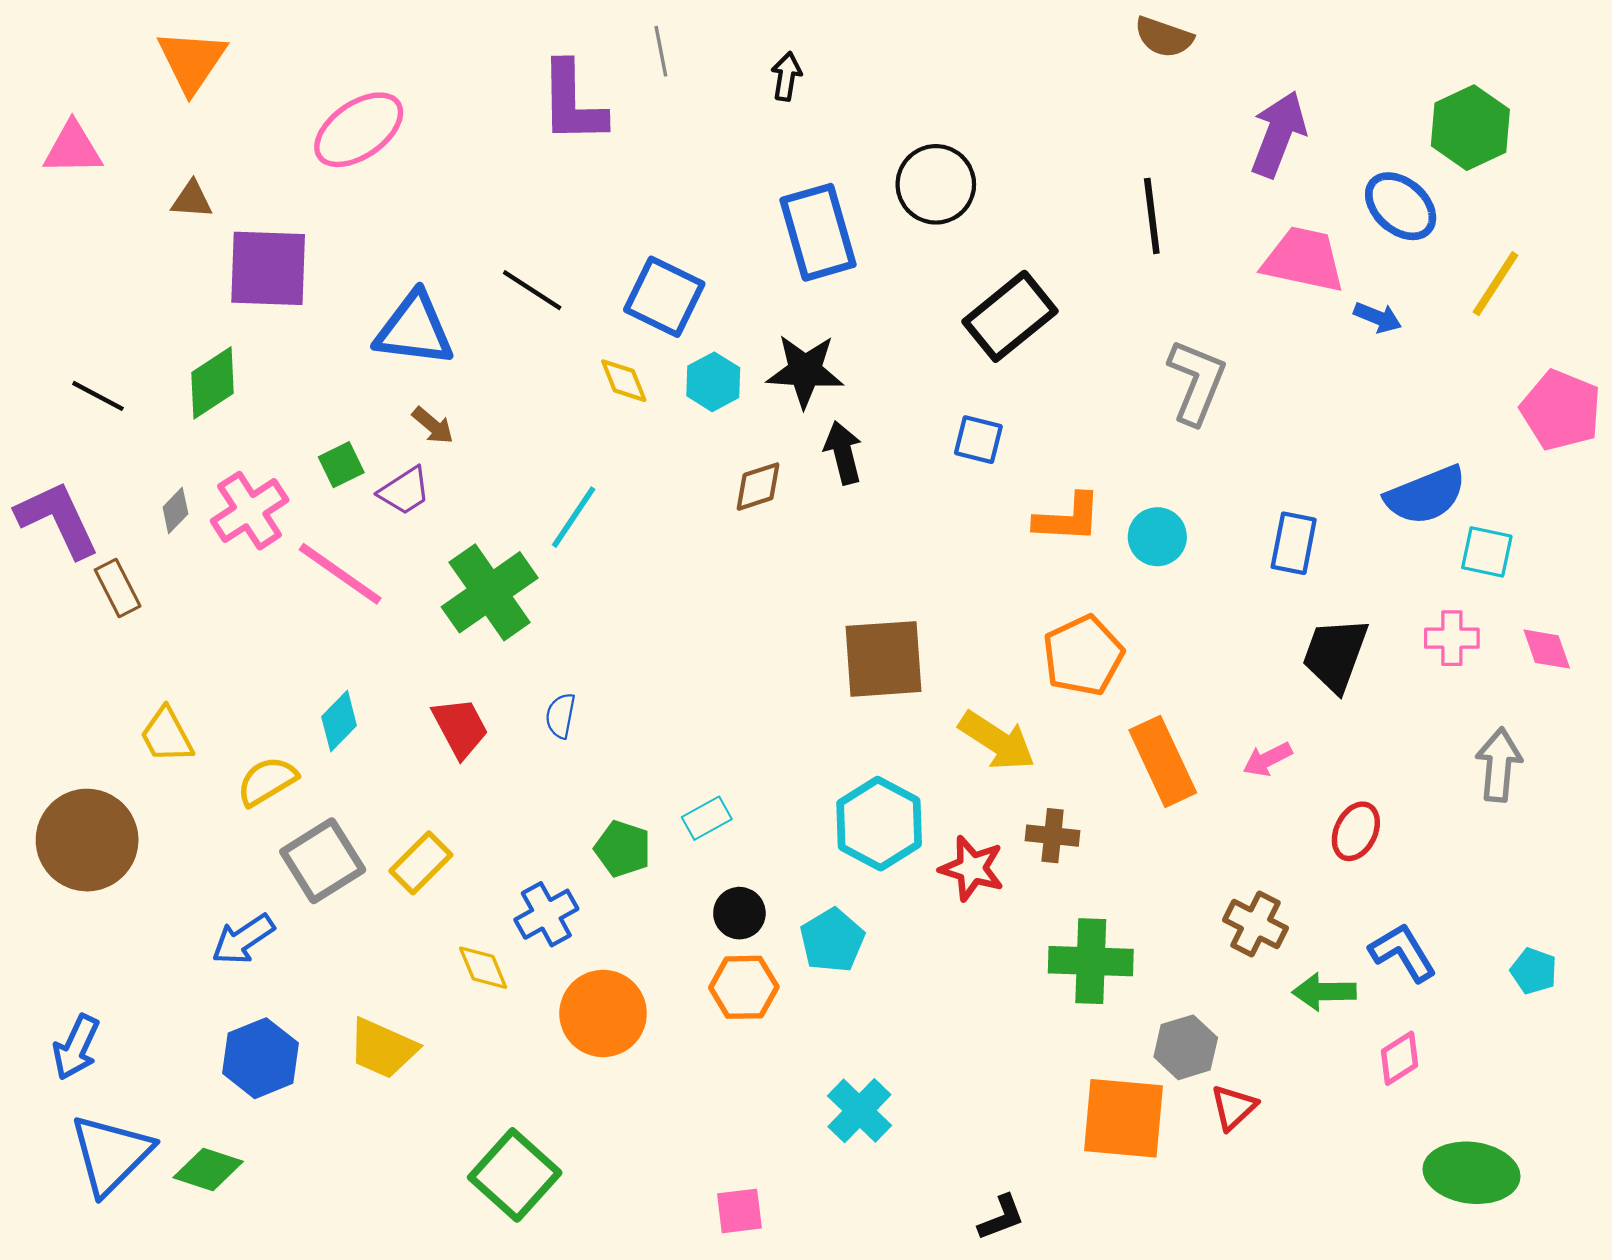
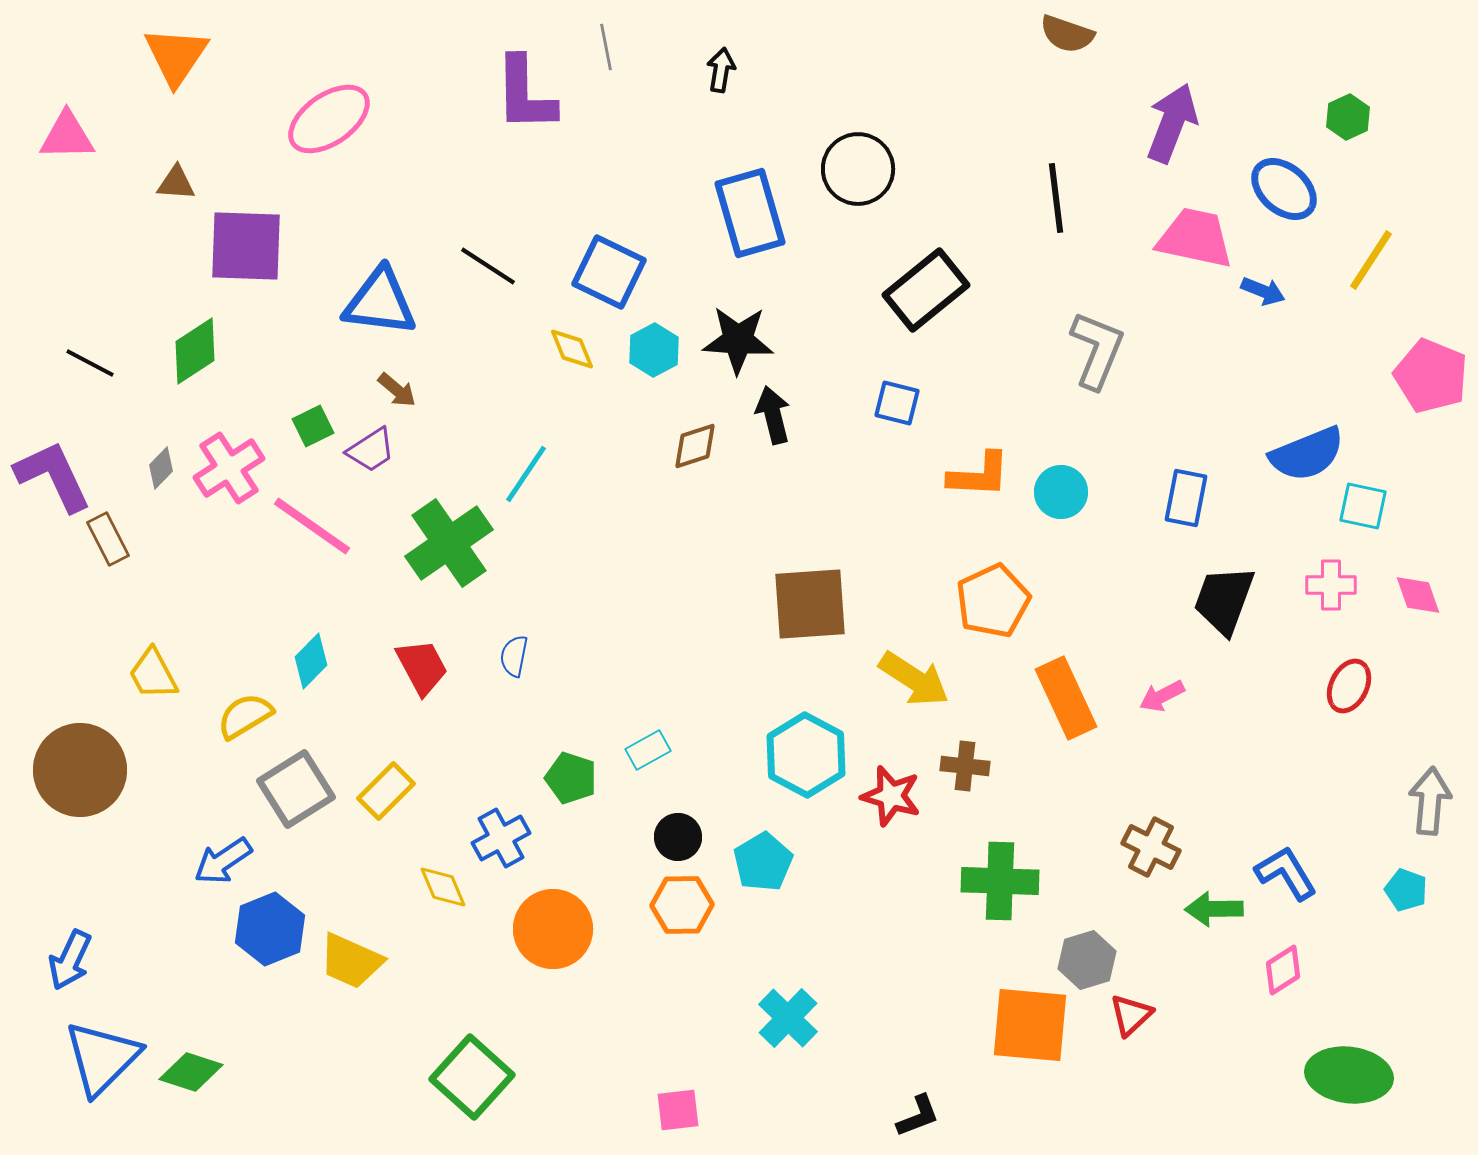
green hexagon: (1470, 128) -> (1348, 117), size x0.6
gray arrow: (1499, 765) -> (1430, 801), moved
red ellipse: (1356, 831) -> (1349, 686), moved
blue hexagon: (260, 1058) -> (270, 929), moved

